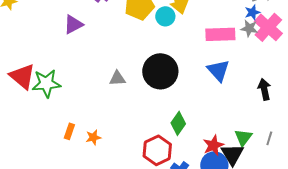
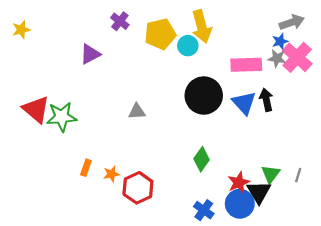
black circle: (160, 71) -> (204, 96), moved
black arrow: (264, 89) -> (266, 100), moved
red hexagon: (157, 150) -> (138, 188), moved

